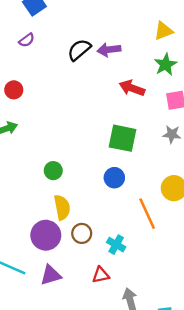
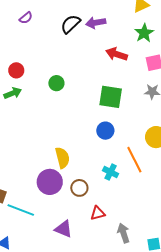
red circle: (14, 90) -> (16, 70), moved
green circle: (53, 171) -> (56, 83), moved
brown circle: (82, 233) -> (79, 188), moved
cyan cross: (116, 245) -> (111, 172), moved
purple triangle: (51, 275) -> (64, 229), moved, turned 42

